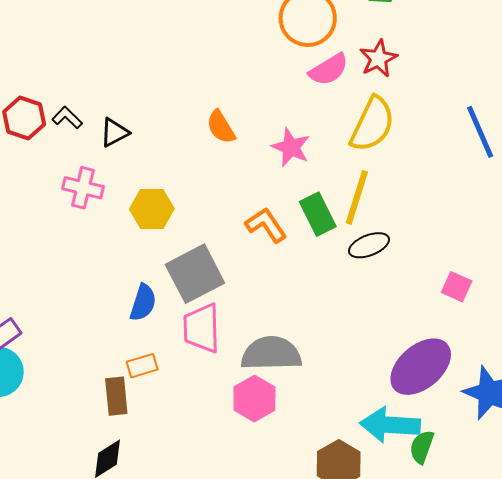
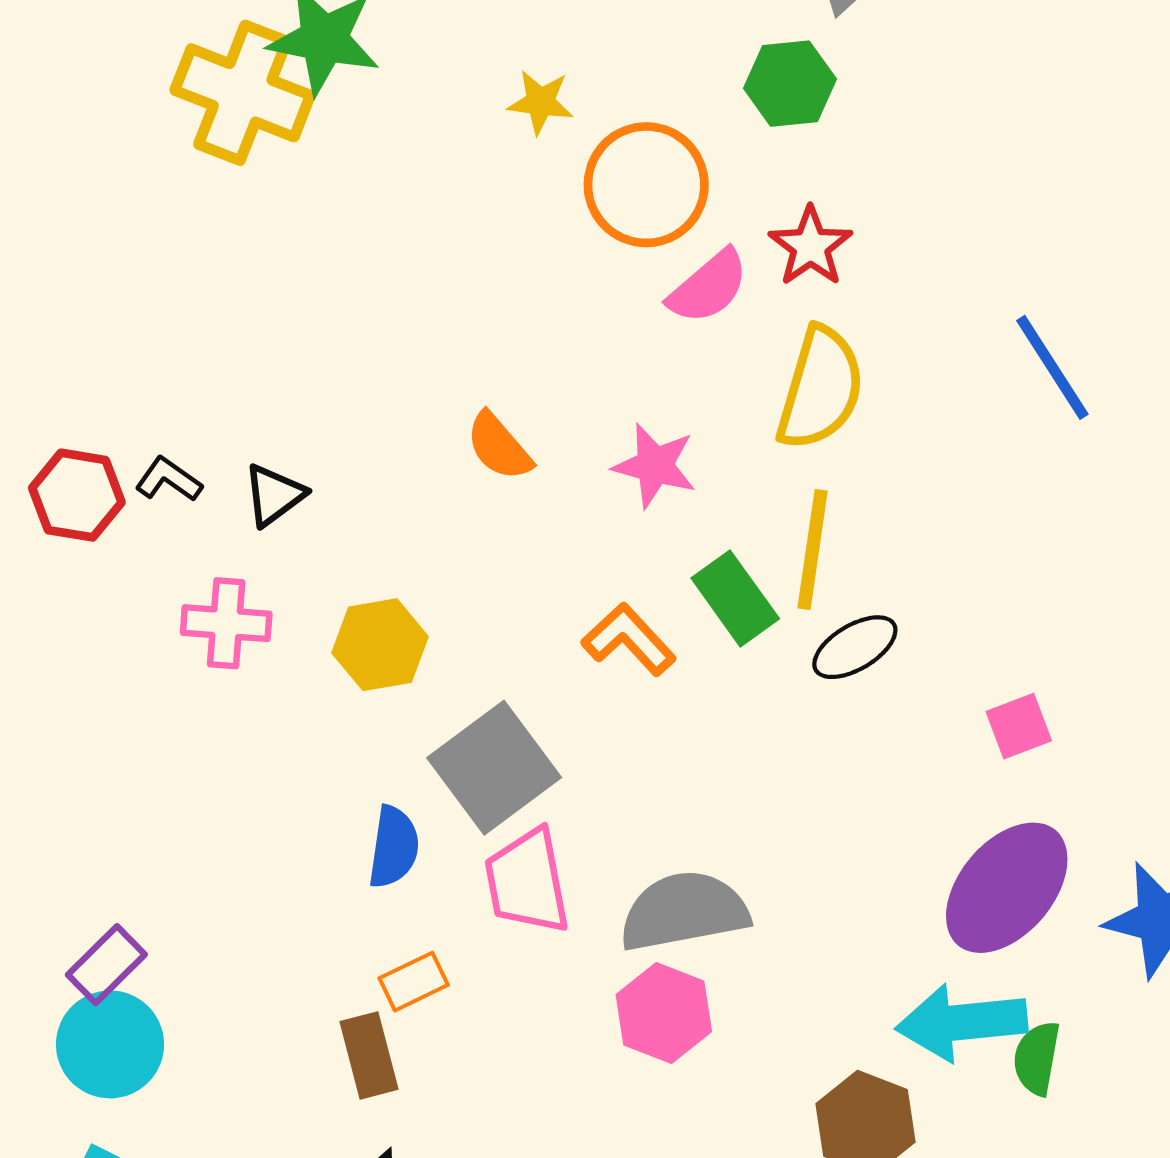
pink square: (457, 287) -> (1019, 726), moved, turned -36

